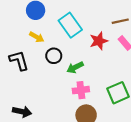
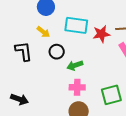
cyan rectangle: (70, 25) -> (76, 25), turned -55
red star: (99, 41) -> (101, 34), moved

